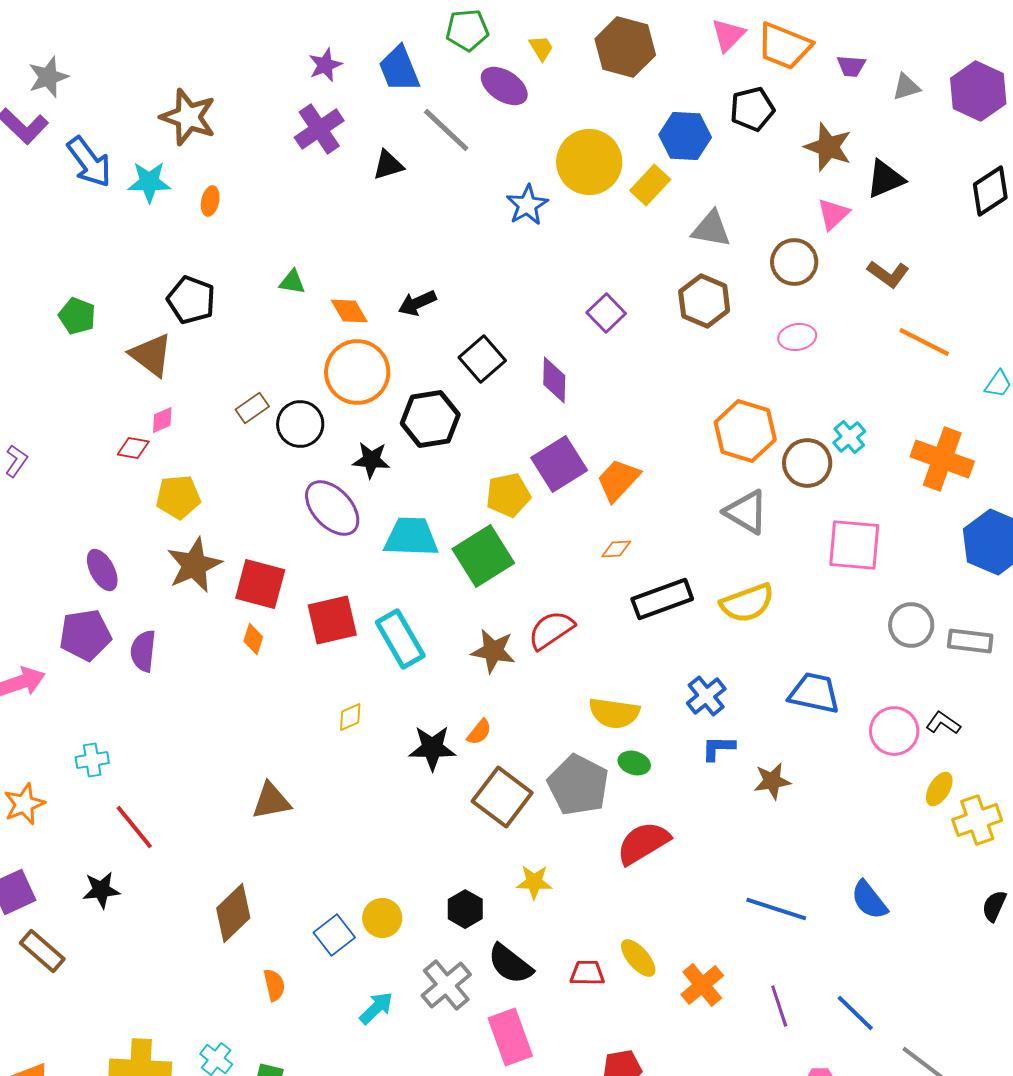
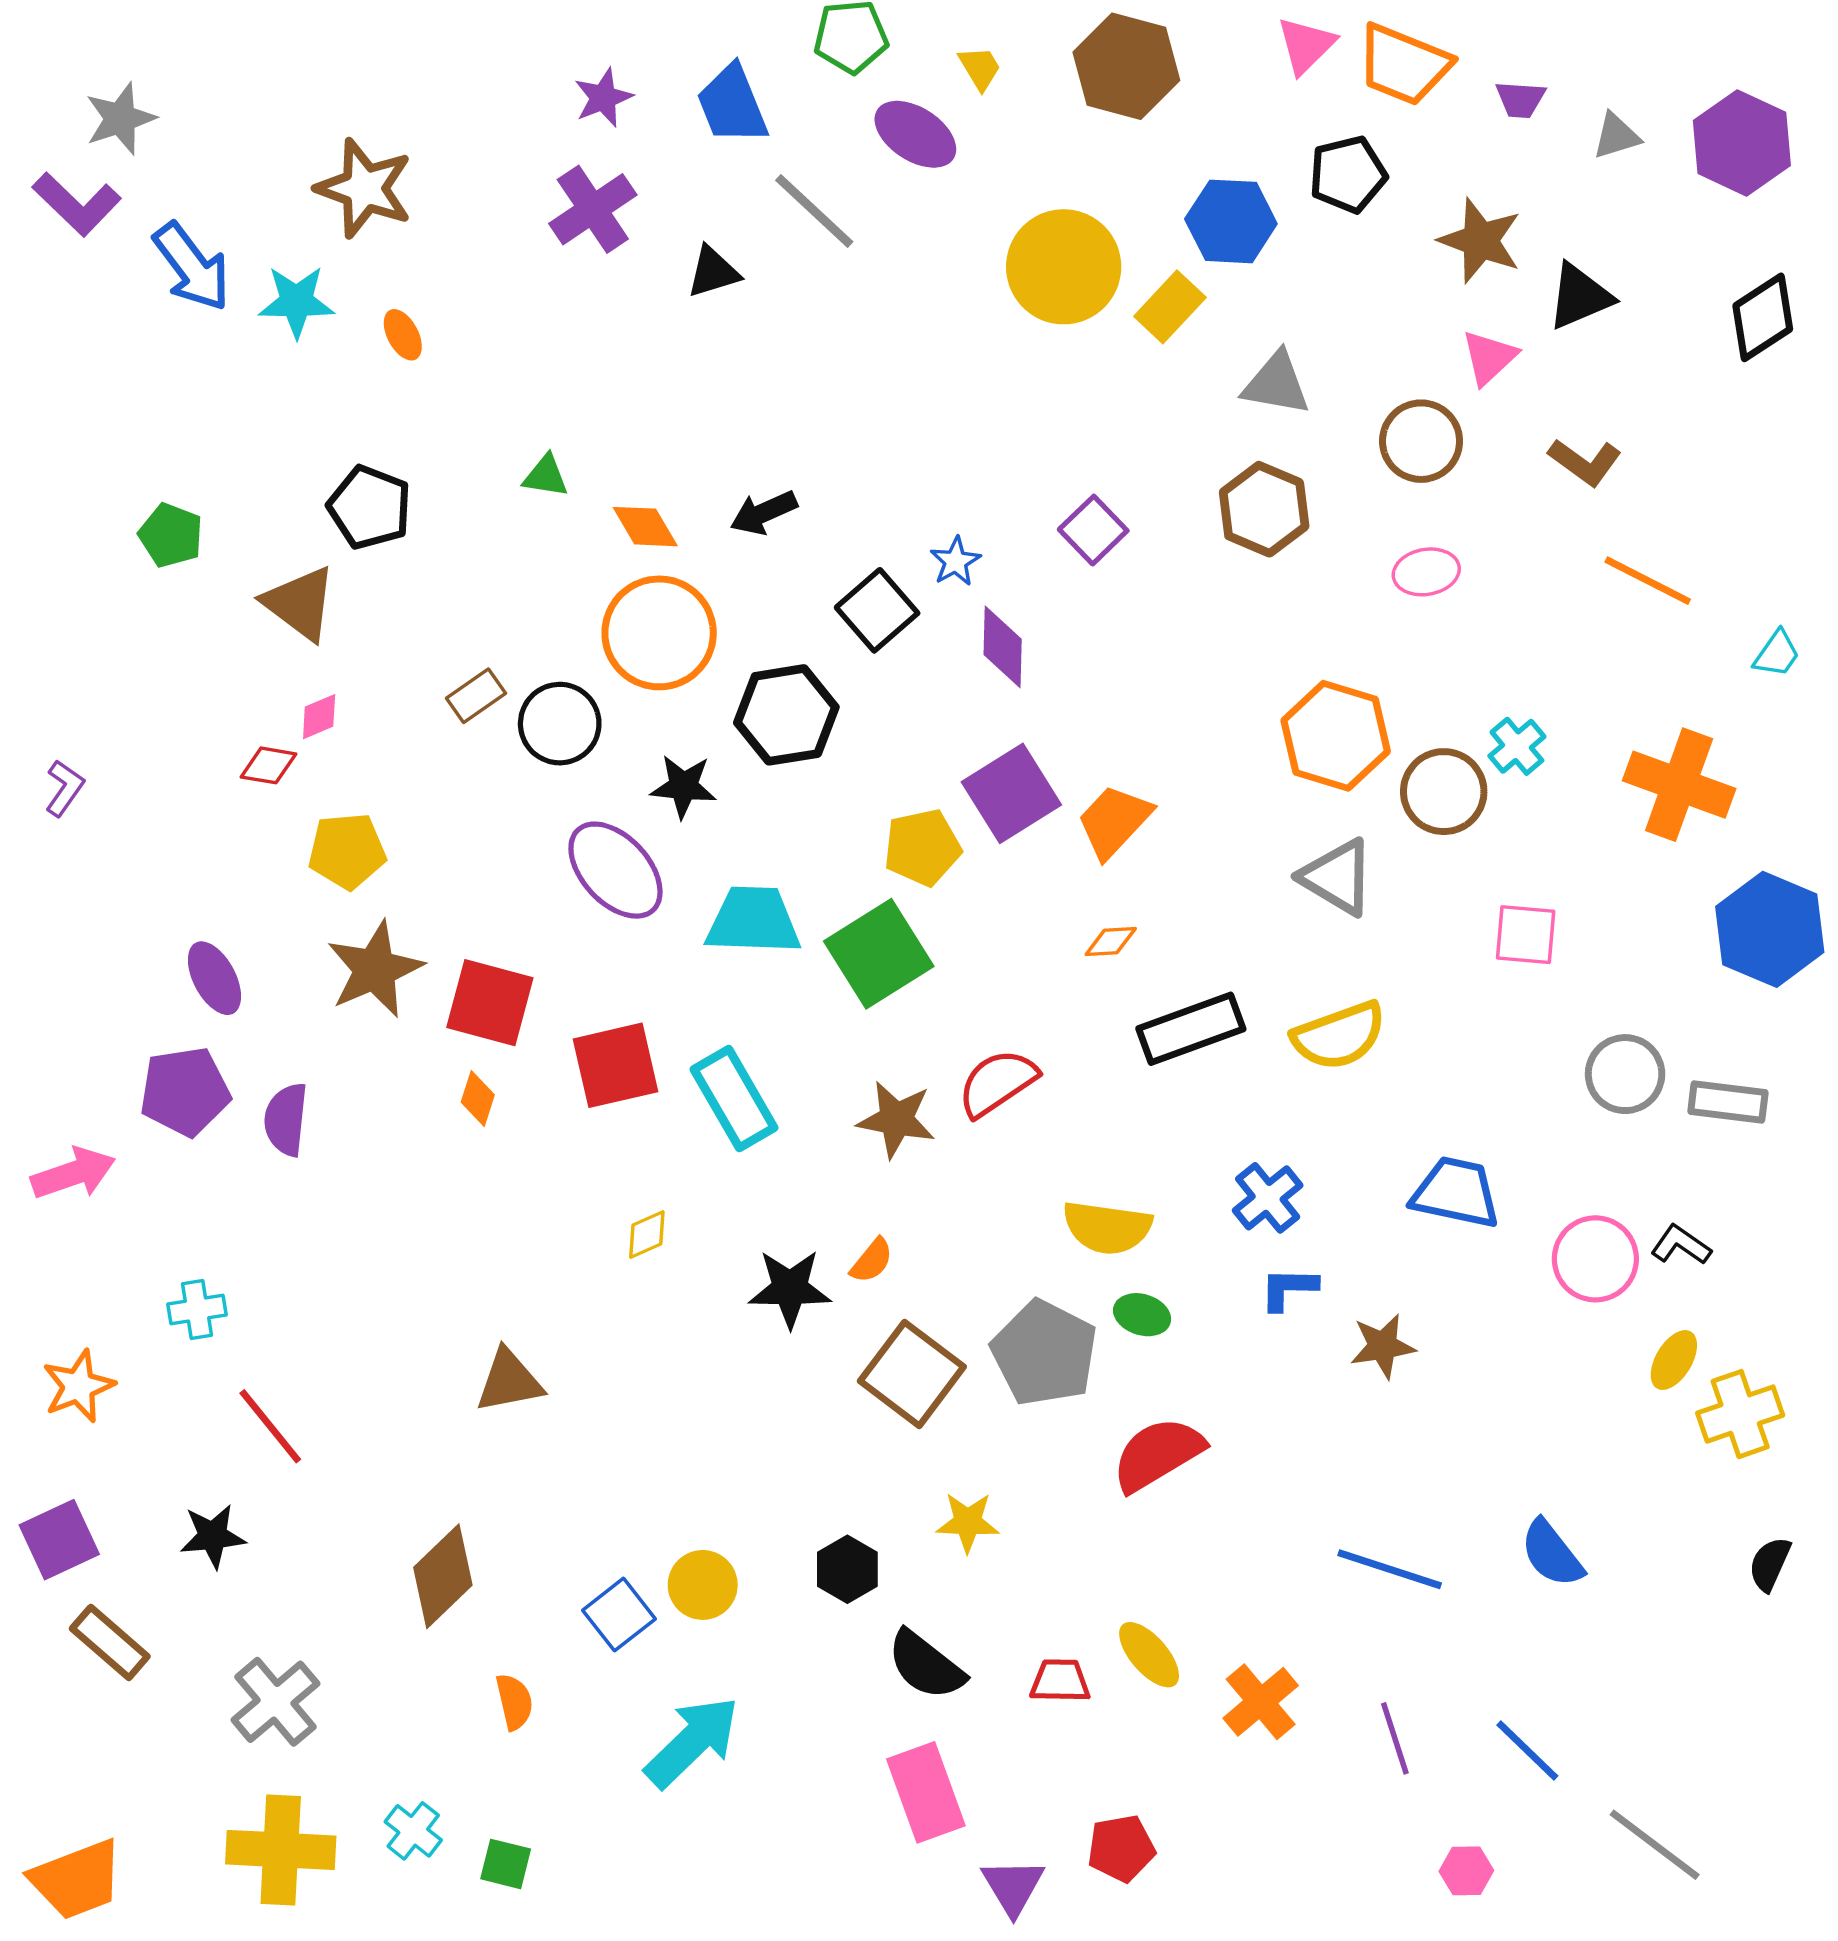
orange ellipse: (210, 201) -> (403, 335), turned -40
blue star: (527, 205) -> (955, 561), moved, size x0.7
pink square: (854, 545) -> (1526, 935), size x0.7
gray cross: (446, 985) -> (275, 1702), moved
cyan arrow: (376, 1008) -> (692, 1742), size x1.6

